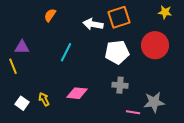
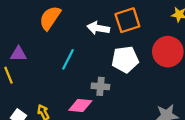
orange semicircle: (50, 15) -> (50, 18), size x1.6
gray cross: (120, 85) -> (100, 86), moved

